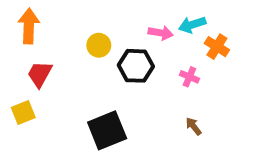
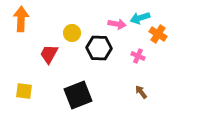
red trapezoid: (40, 74) -> (49, 54), moved
yellow square: (23, 113) -> (24, 91), moved, turned 30

